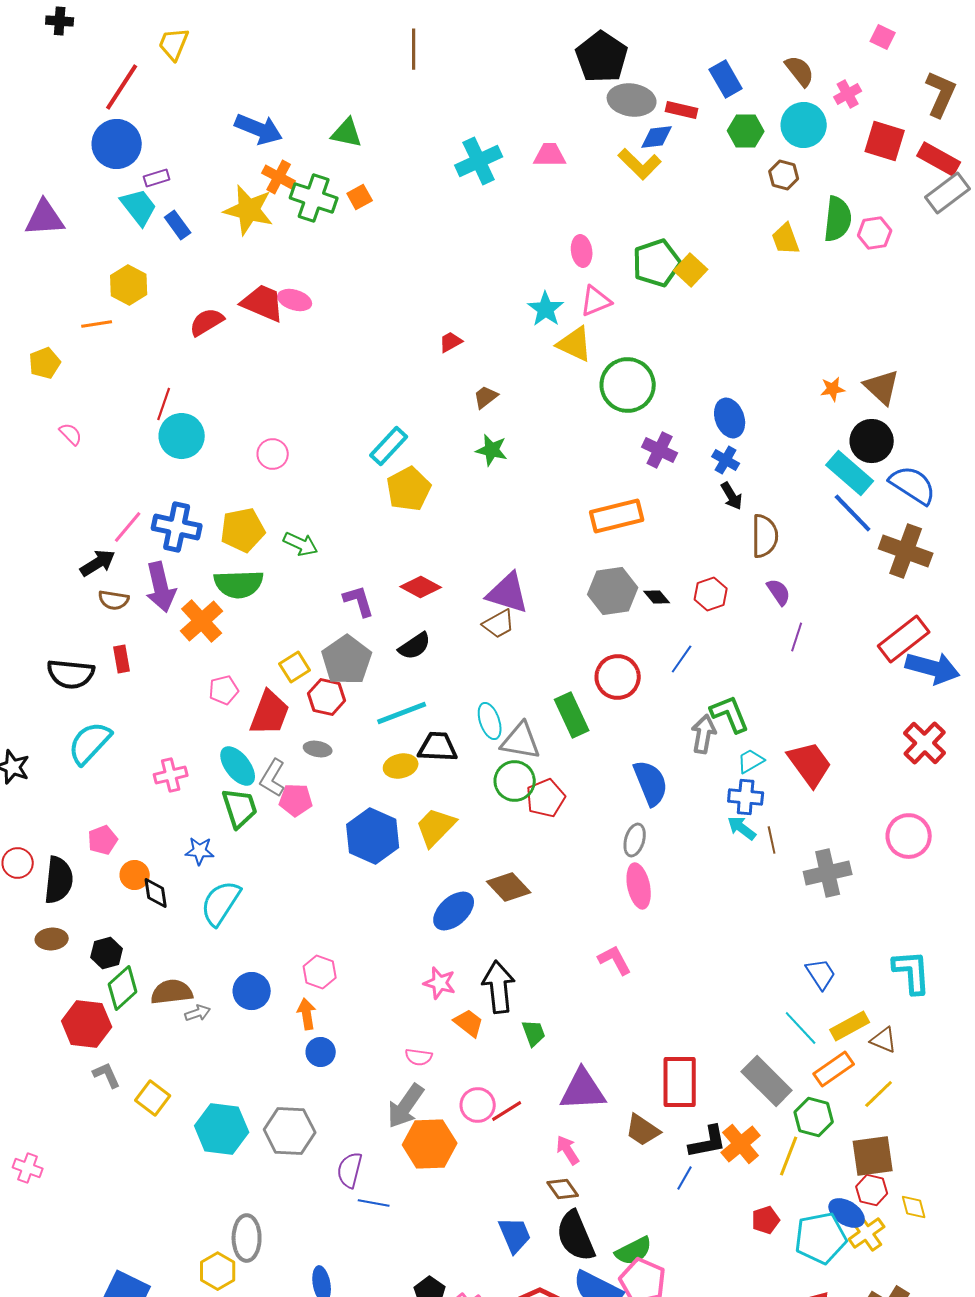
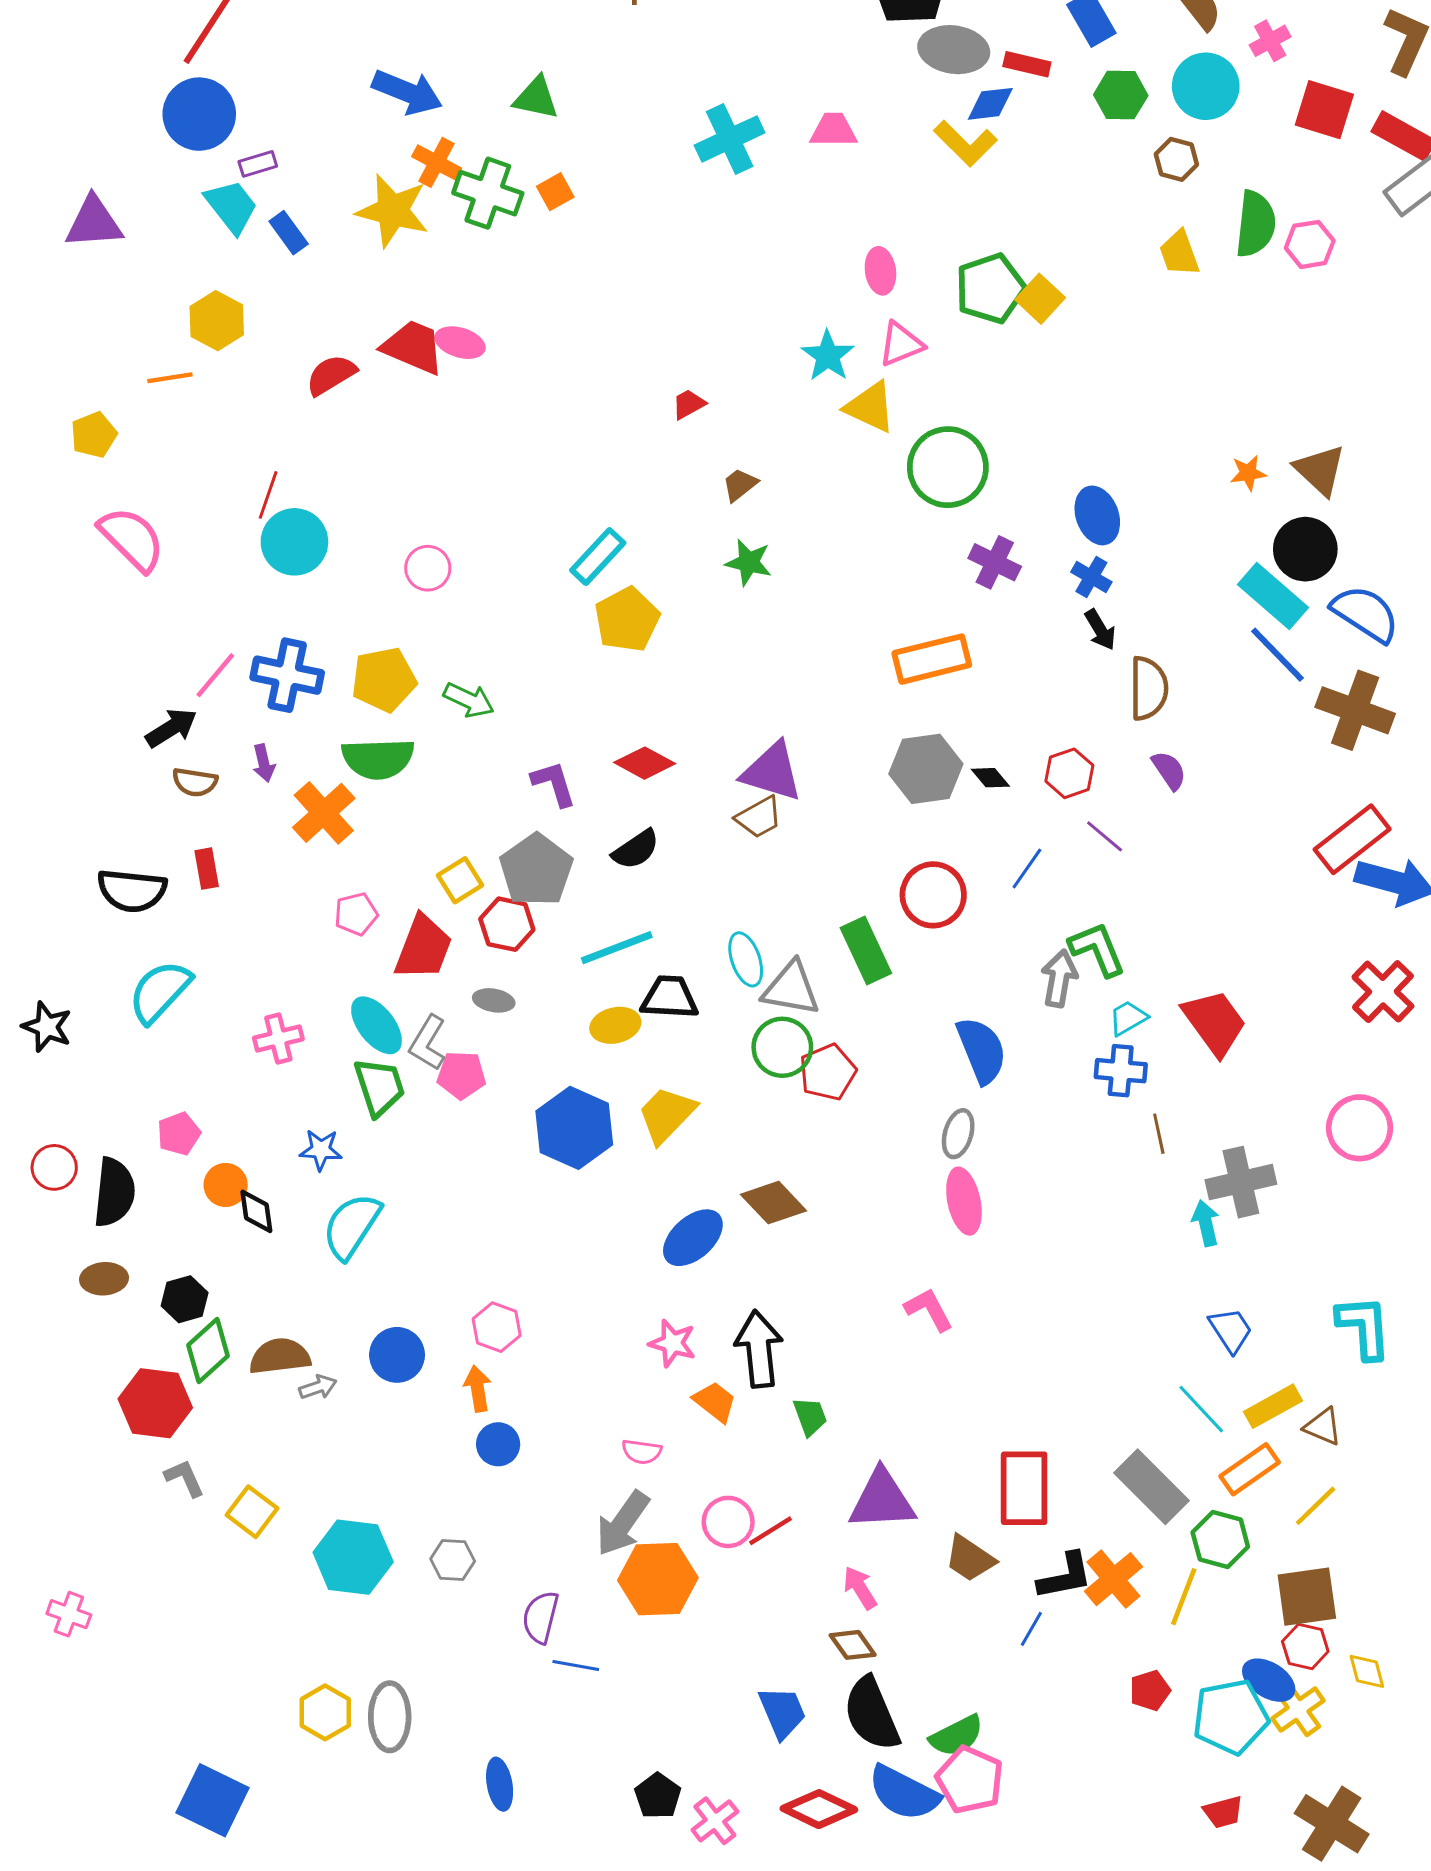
pink semicircle: (71, 434) -> (132, 539), size x2.0
purple arrow: (161, 587) -> (264, 763), size x0.5
purple line: (797, 637) -> (1105, 836), moved, turned -68
cyan arrow: (742, 828) -> (1206, 1223), moved, turned 40
gray hexagon: (290, 1131) -> (453, 1560), size x0.6
yellow hexagon: (218, 1271) -> (325, 1712), moved

